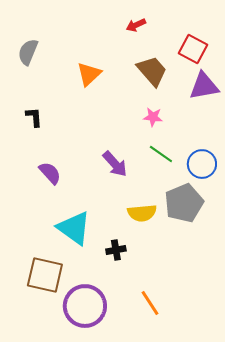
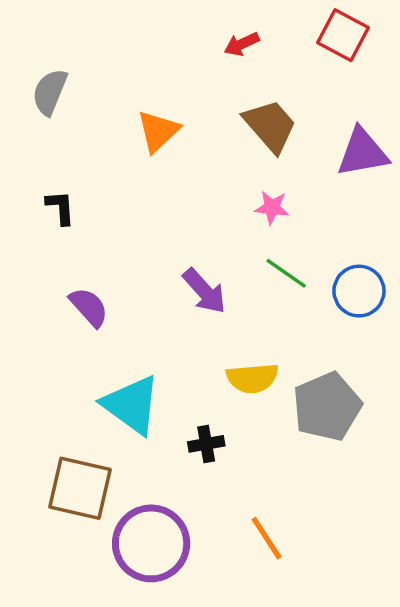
red square: (193, 49) -> (343, 35), moved
gray pentagon: (184, 203) -> (327, 407), moved

